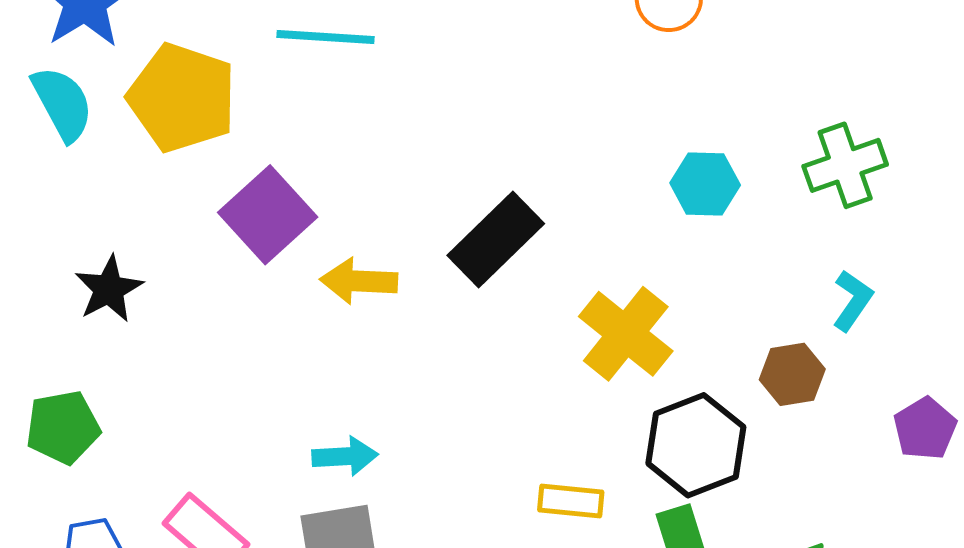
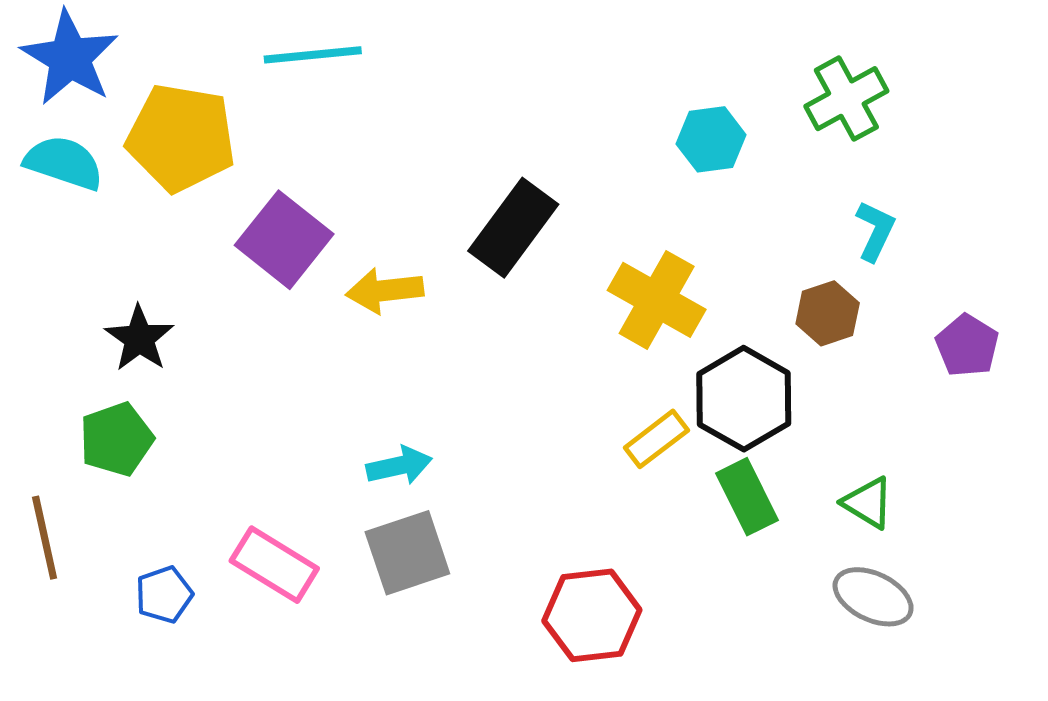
cyan semicircle: (62, 104) -> (64, 163), turned -34
green pentagon: (63, 427) -> (116, 439), moved
yellow rectangle: (571, 501) -> (656, 439), moved, turned -34

